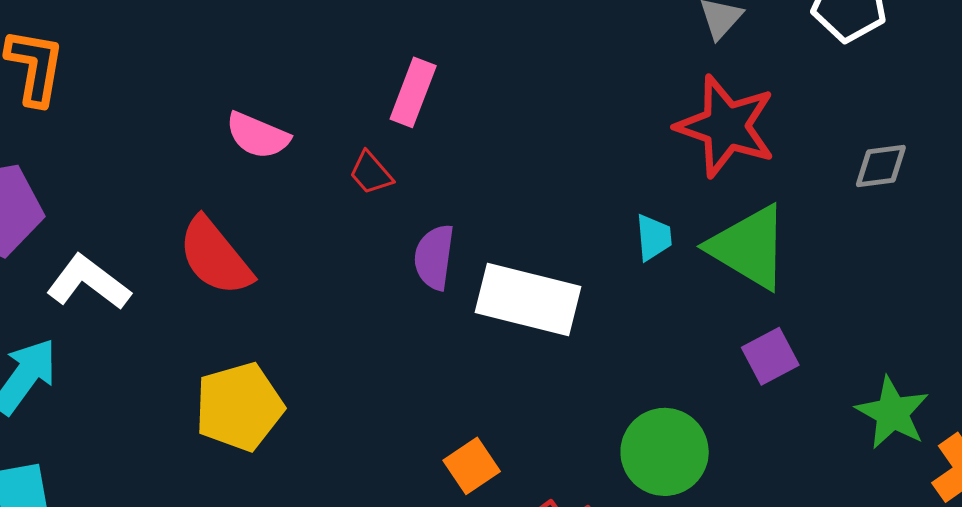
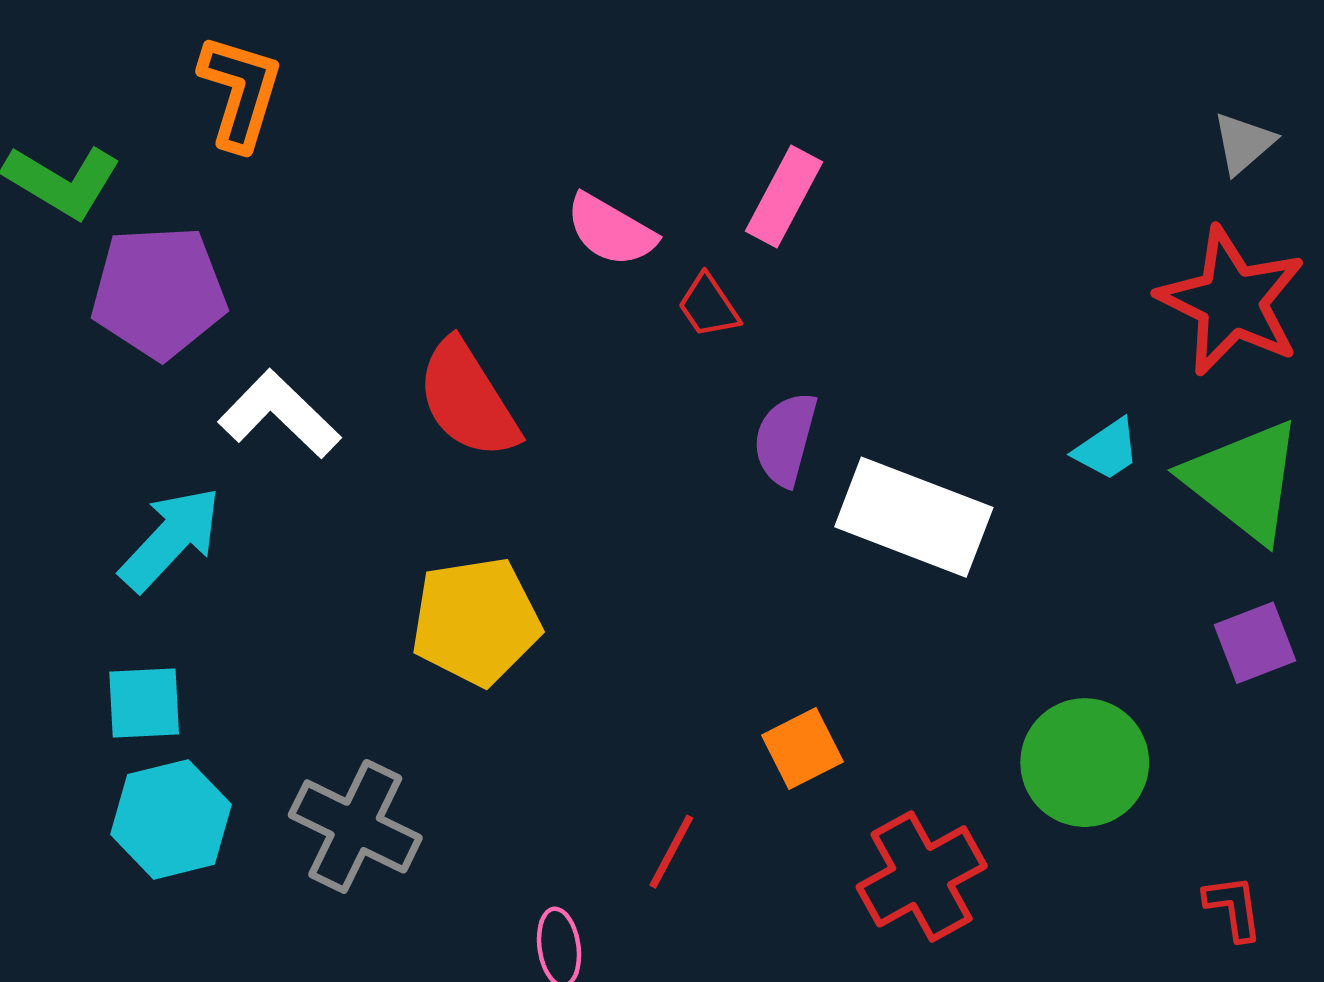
pink semicircle: (258, 135) -> (611, 230), moved
cyan trapezoid: (654, 237) -> (1107, 449), turned 54

